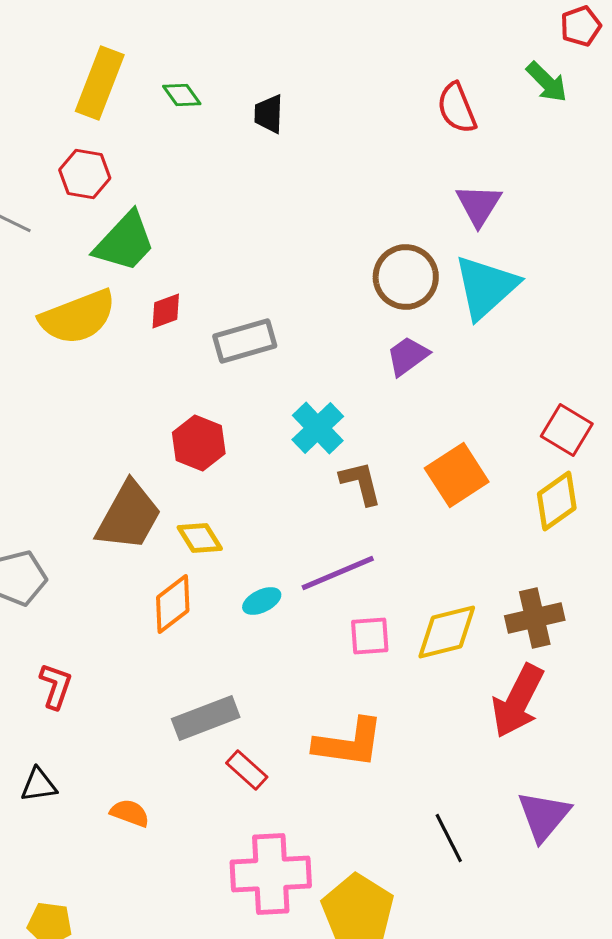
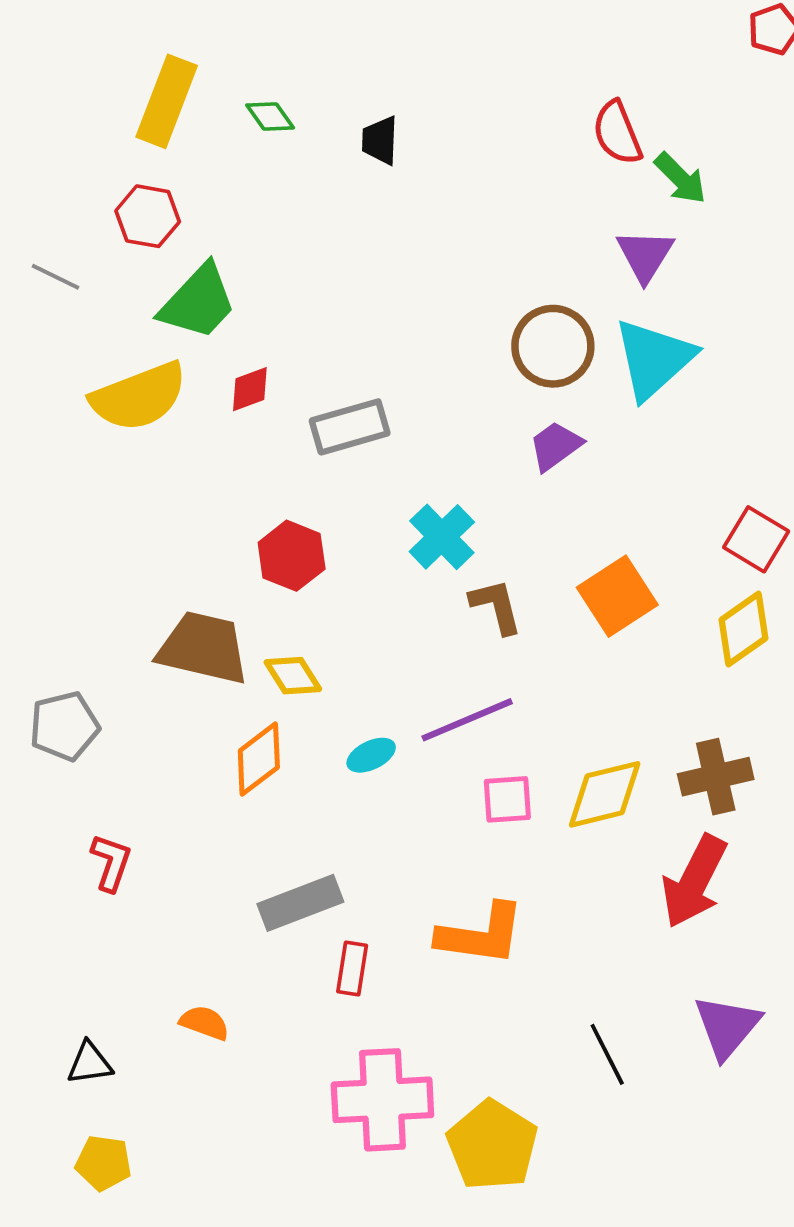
green arrow: (547, 82) -> (680, 178), moved
brown trapezoid: (129, 516) -> (203, 648), turned -106
red rectangle: (247, 770) -> (352, 969), turned 57
black triangle: (39, 785) -> (90, 1063), moved

